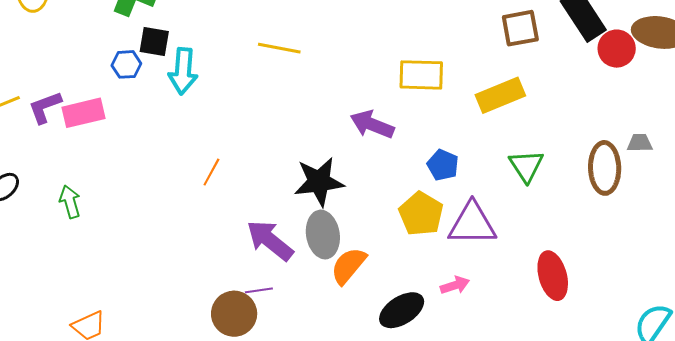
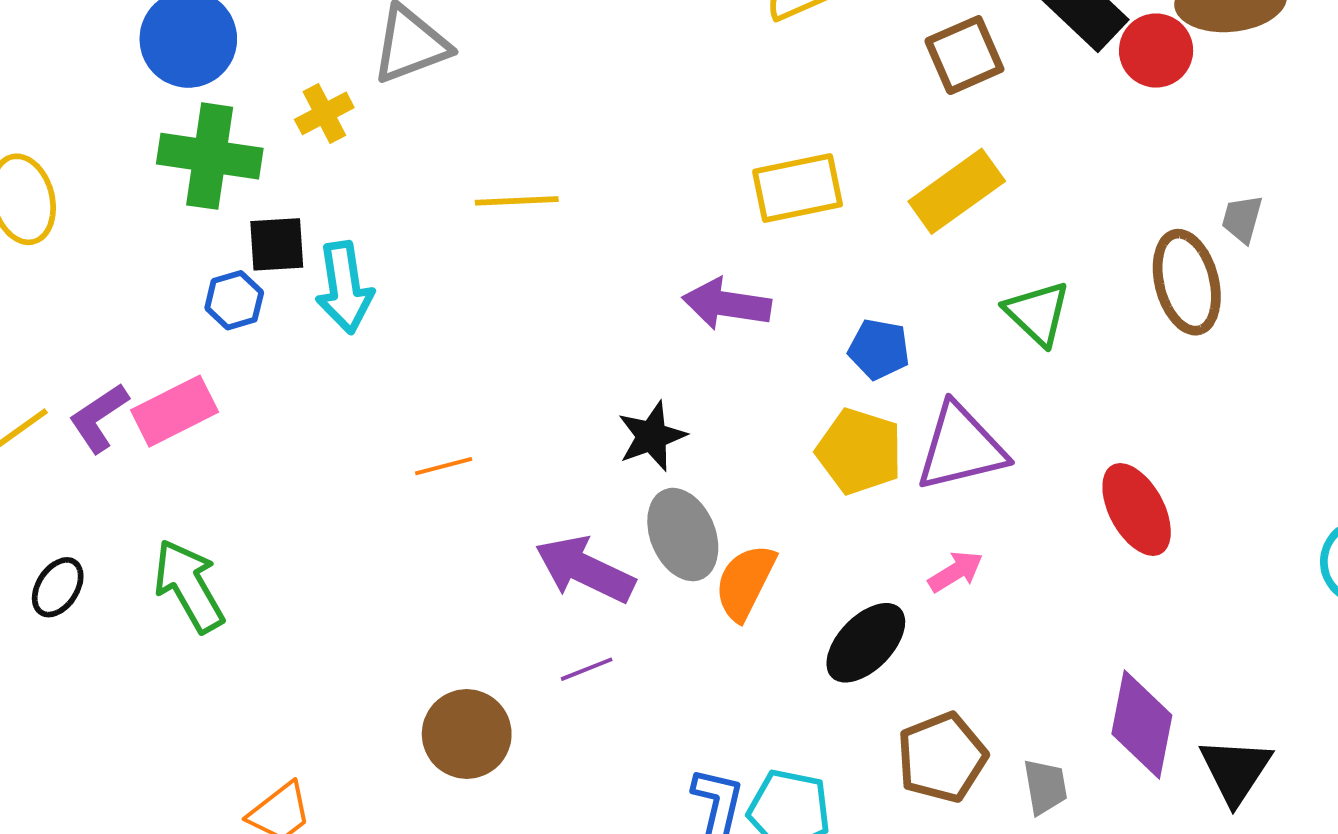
gray trapezoid: (640, 143) -> (1242, 219), turned -60
orange line: (211, 172) -> (444, 466), turned 60
black star: (319, 182) -> (652, 436), size x0.7
green arrow: (70, 202) -> (189, 586), size x1.5
brown circle: (234, 314) -> (467, 734), moved

